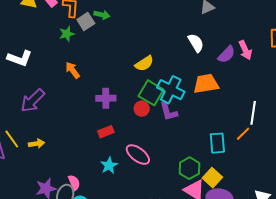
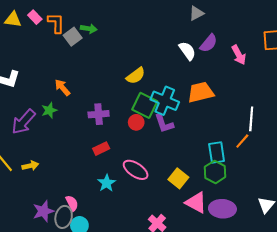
green star: (67, 34) -> (49, 110), moved
purple semicircle: (226, 54) -> (209, 43), moved
green hexagon: (189, 168) -> (215, 172), moved
yellow square: (212, 178) -> (178, 178), moved

